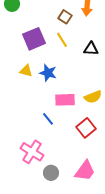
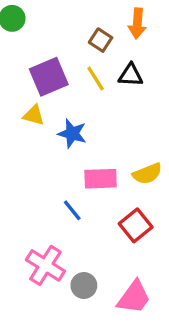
black triangle: (91, 49) -> (131, 75), moved
yellow triangle: (26, 71) -> (34, 115), moved
gray circle: (51, 173) -> (84, 285), moved

